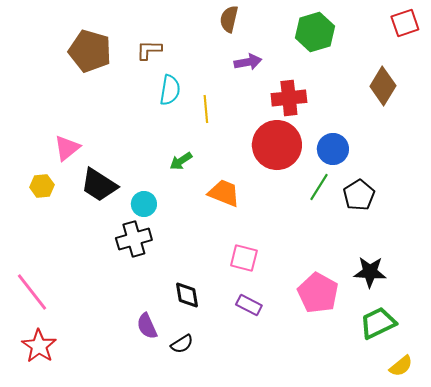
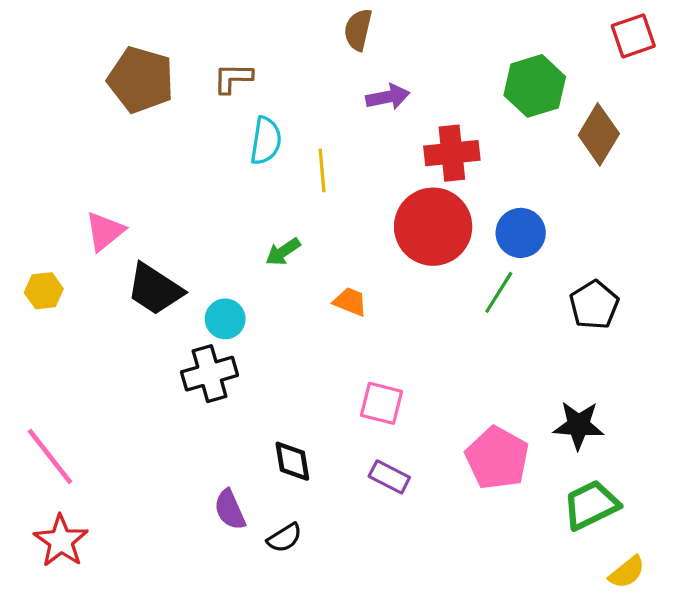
green hexagon: (315, 32) -> (535, 86), moved
yellow hexagon: (42, 186) -> (44, 291), moved
orange trapezoid: (224, 193) -> (350, 302), size x0.7
black pentagon: (359, 195) -> (594, 305), moved

